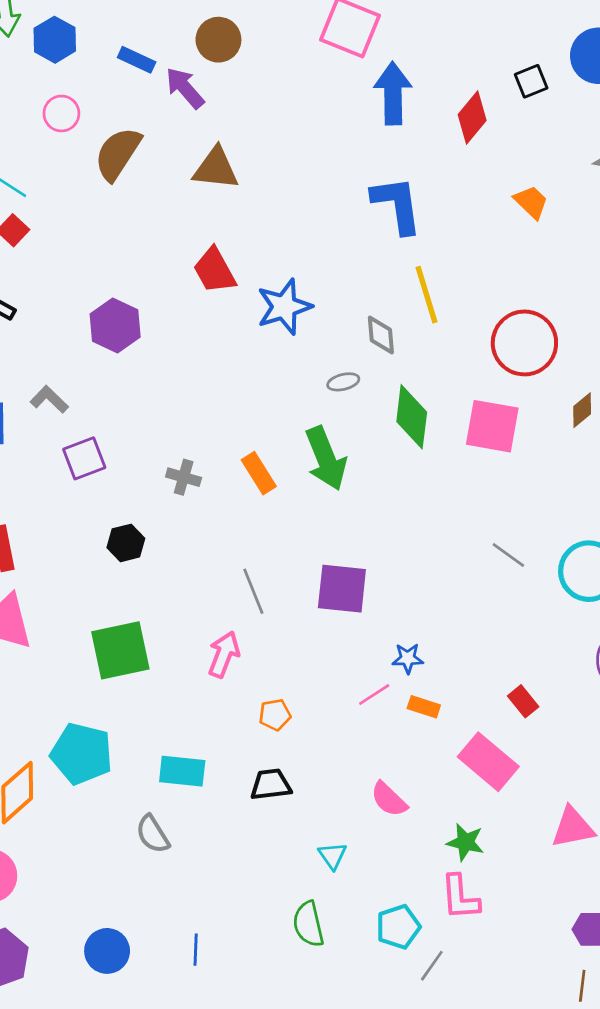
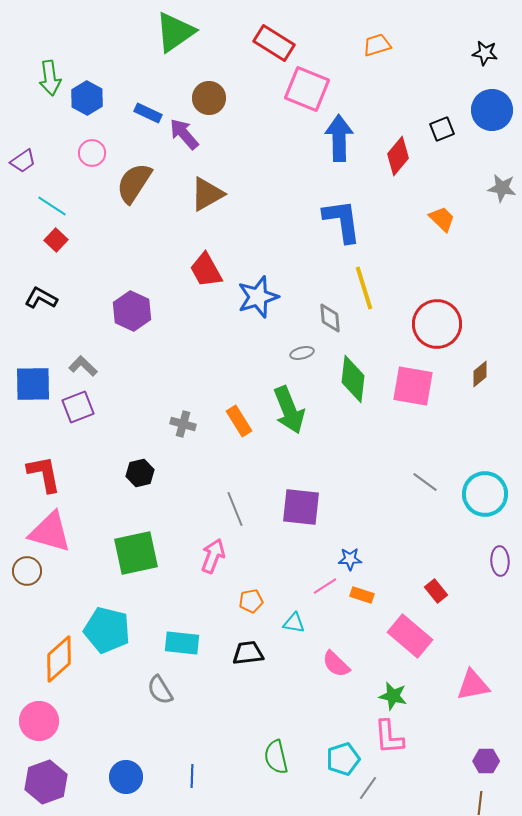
brown triangle: (216, 169) -> (207, 194), turned -36
purple square: (84, 458) -> (78, 407), moved
cyan triangle: (333, 856) -> (294, 623), moved, turned -45

